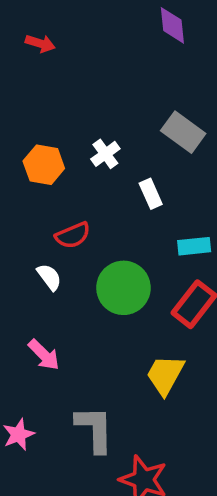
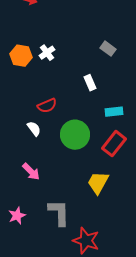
gray rectangle: (183, 132) -> (108, 49), size x0.7
white cross: (105, 154) -> (47, 53), moved
orange hexagon: (44, 165) -> (21, 56), moved

